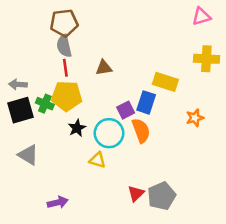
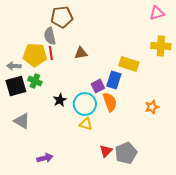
brown pentagon: (64, 23) -> (62, 17), moved
yellow pentagon: (67, 96) -> (35, 55), moved
orange star: (195, 118) -> (152, 107), moved
yellow triangle: (97, 160) -> (86, 124), moved

